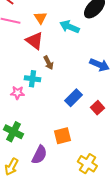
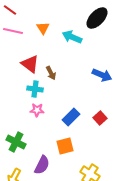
red triangle: (34, 41) -> (30, 64), moved
pink star: (17, 93) -> (37, 110), moved
blue rectangle: (73, 98) -> (71, 117), moved

